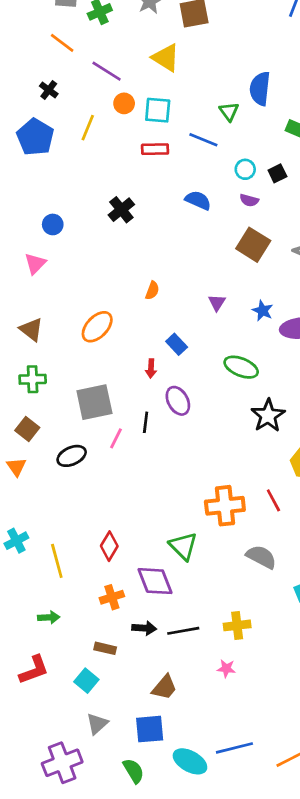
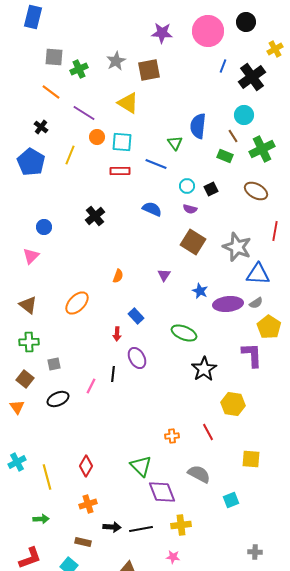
purple triangle: (217, 303) -> (164, 275), moved
gray square: (94, 402) -> (54, 364), moved, size x0.5
orange cross: (225, 506) -> (172, 436), size x0.5
purple diamond: (155, 581) -> (162, 492), moved

